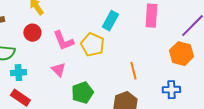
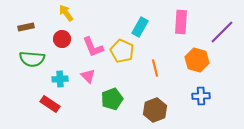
orange hexagon: (181, 54) -> (197, 60), moved
orange line: (133, 71) -> (155, 68), moved
cyan cross: (18, 73) -> (60, 79), moved

